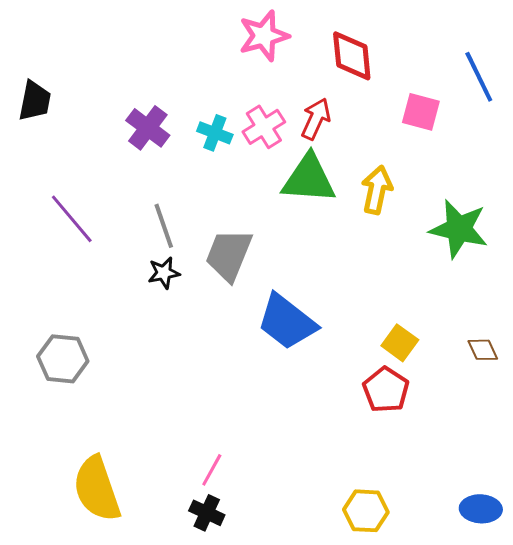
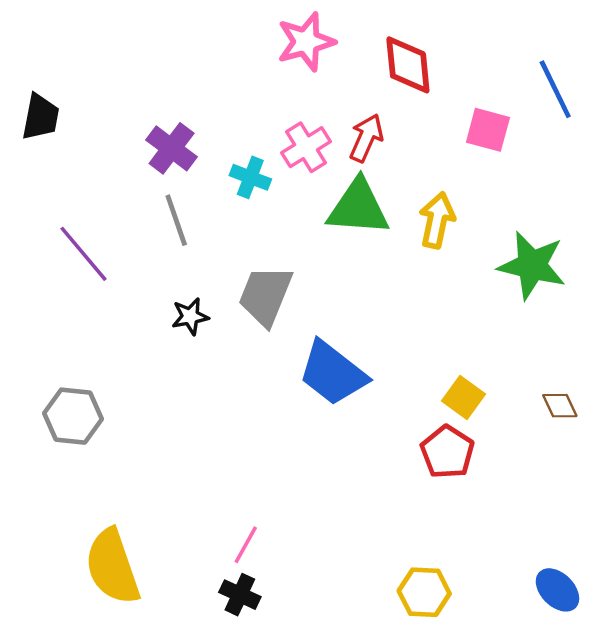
cyan cross: (215, 133) -> (250, 177), moved
gray line: (164, 226) -> (176, 220), moved
blue ellipse: (481, 509) -> (557, 590), turned 42

